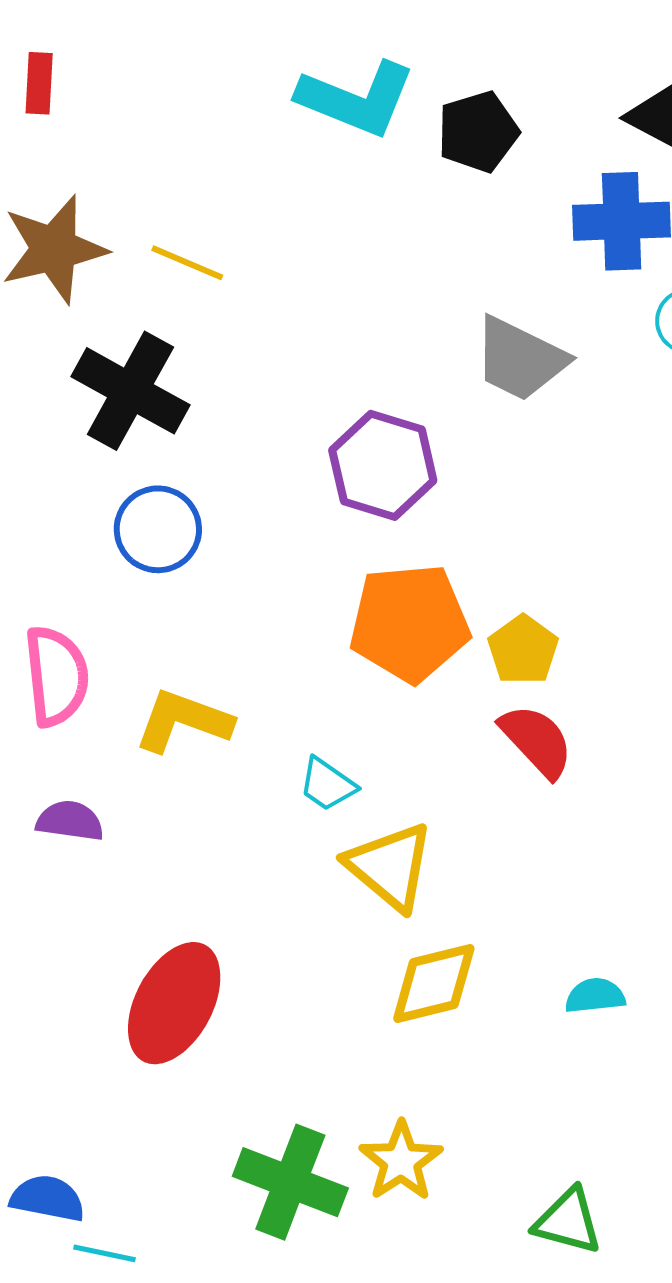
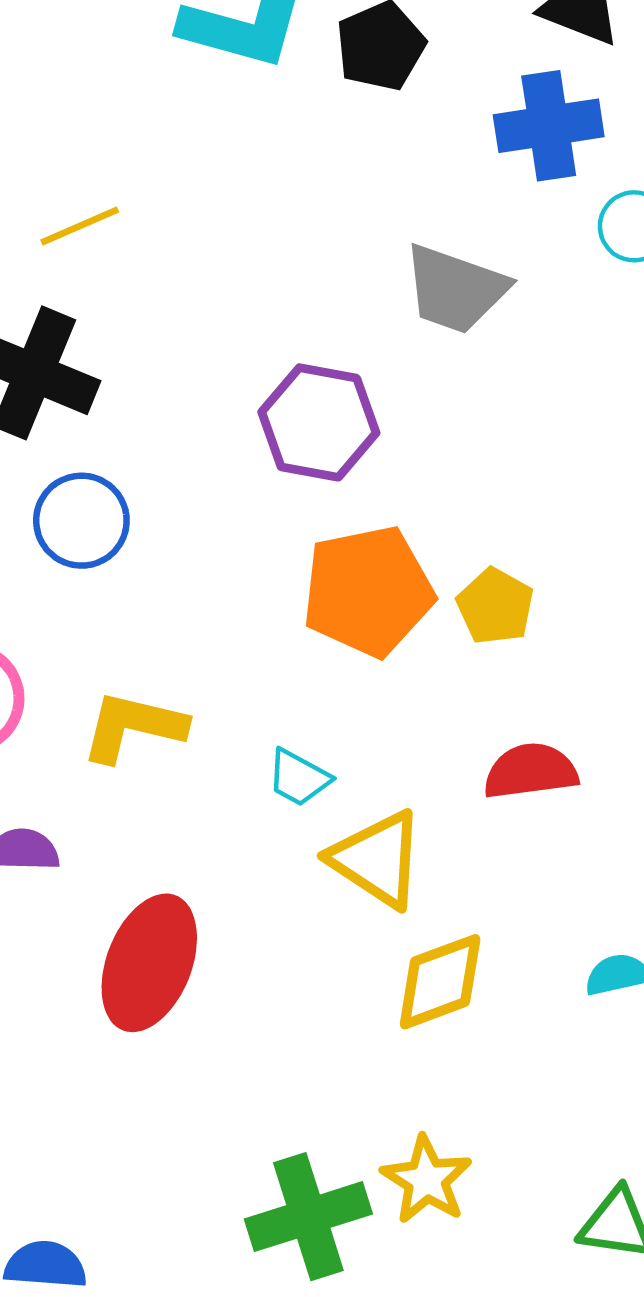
yellow line: (187, 263) -> (80, 226), turned -40
red semicircle: (537, 741) -> (531, 771), moved, turned -48
red ellipse: (174, 1003) -> (149, 963), moved
green cross: (290, 1182) -> (308, 1217), turned -32

